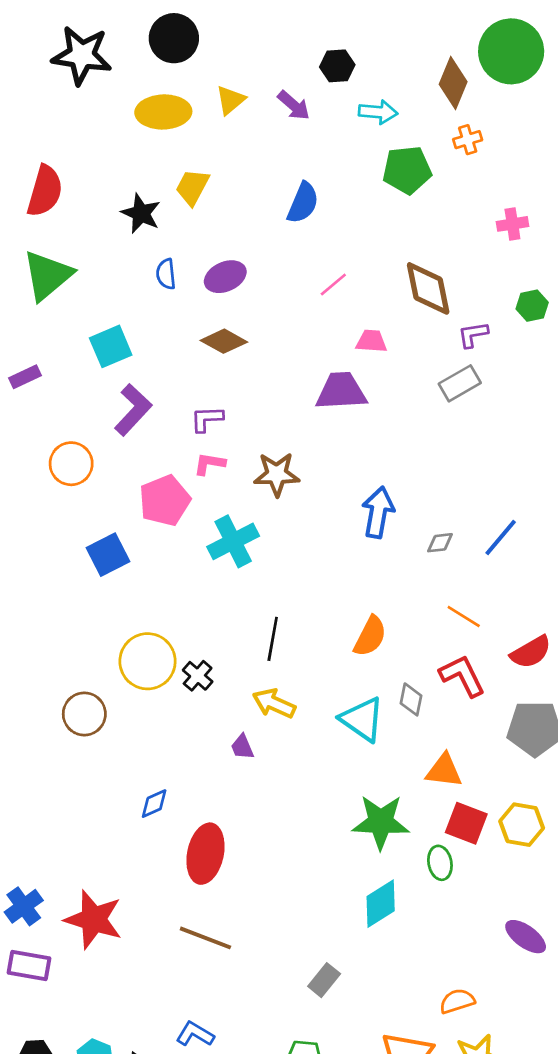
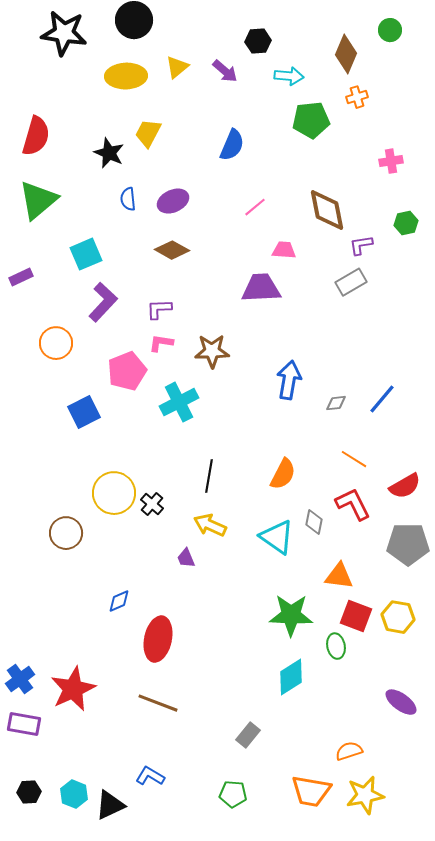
green circle: (511, 51) -> (390, 30), size x0.5
red star: (94, 919) -> (73, 689), turned 30

